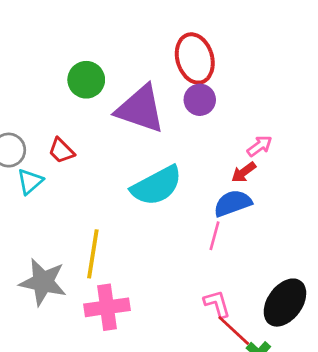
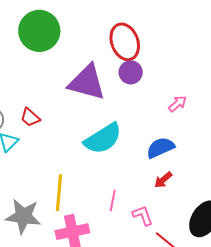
green circle: (86, 80) -> (39, 31), moved, size x1.5
red arrow: (244, 172) -> (163, 180), moved
pink line: (214, 236) -> (113, 200), moved
pink L-shape: (217, 304) -> (143, 216), moved

